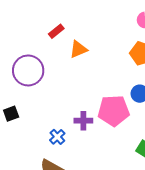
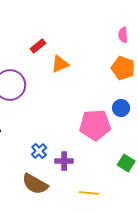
purple cross: (83, 121) -> (64, 161), moved

